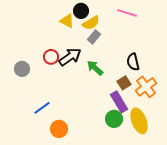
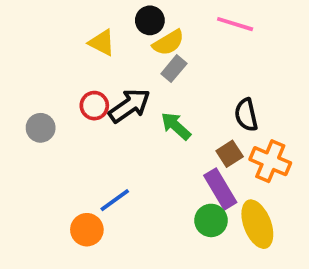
yellow triangle: (67, 21) -> (102, 43), moved
orange cross: (146, 87) -> (270, 161), turned -30
blue line: (42, 108) -> (115, 200), moved
orange circle: (59, 129) -> (87, 230), moved

